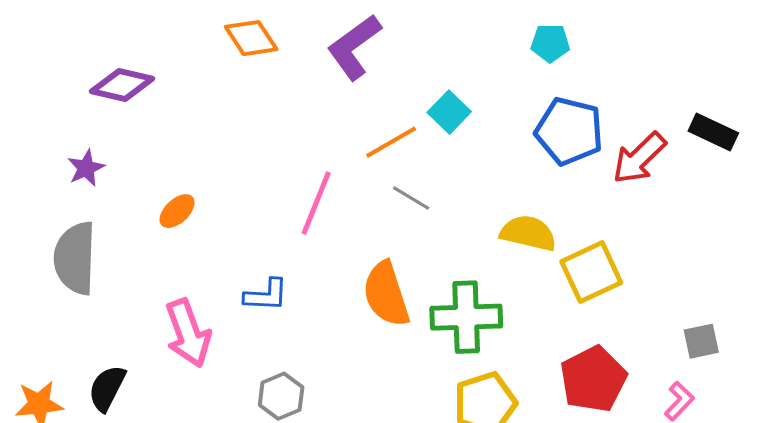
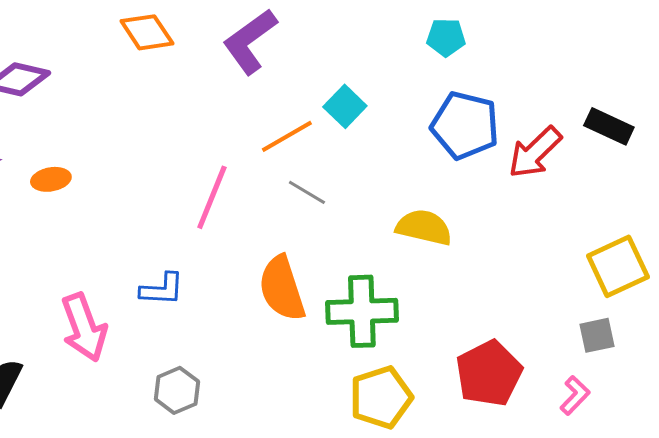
orange ellipse: (177, 211) -> (51, 179), moved, turned 33
yellow square: (591, 272) -> (618, 266), moved

